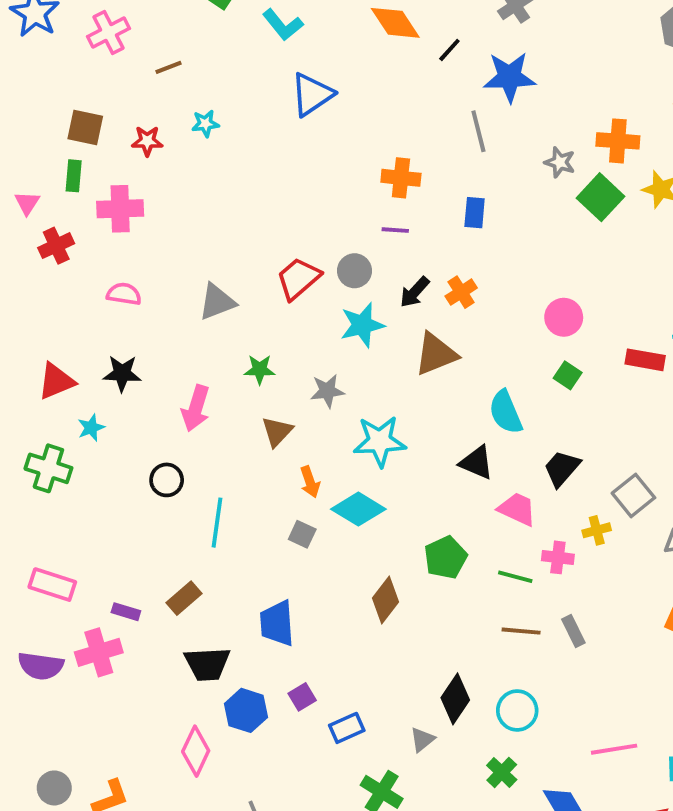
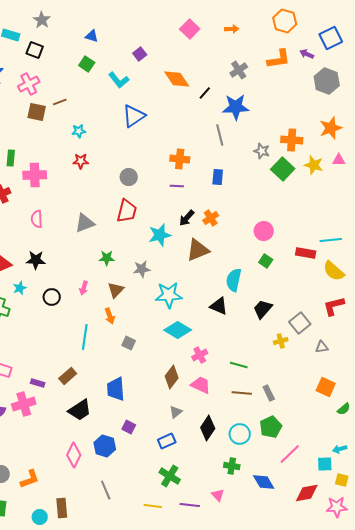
brown square: (85, 127) -> (37, 112), moved
red star: (147, 141) -> (81, 161), moved
gray circle: (354, 271) -> (129, 177), moved
red trapezoid: (298, 279) -> (127, 211), turned 145
pink semicircle: (124, 294) -> (37, 219), turned -102
pink arrow: (196, 408) -> (84, 288), moved, size x0.6
cyan semicircle: (506, 412) -> (234, 280), turned 35
black circle: (167, 480) -> (52, 297), moved
orange arrow: (310, 482) -> (110, 316), moved
cyan diamond: (358, 509) -> (178, 330), moved
pink trapezoid: (517, 509) -> (201, 385), moved
green pentagon: (446, 557) -> (271, 427), moved
pink cross: (558, 557) -> (200, 355), moved, turned -35
black trapezoid: (207, 664) -> (80, 410), turned -30
purple square: (302, 697) -> (129, 427), turned -32
blue hexagon: (246, 710) -> (105, 446), moved
blue rectangle: (347, 728) -> (167, 441), moved
gray triangle: (422, 740) -> (176, 412), moved
pink line: (614, 749) -> (290, 454), turned -35
green cross: (502, 772) -> (232, 466), turned -35

